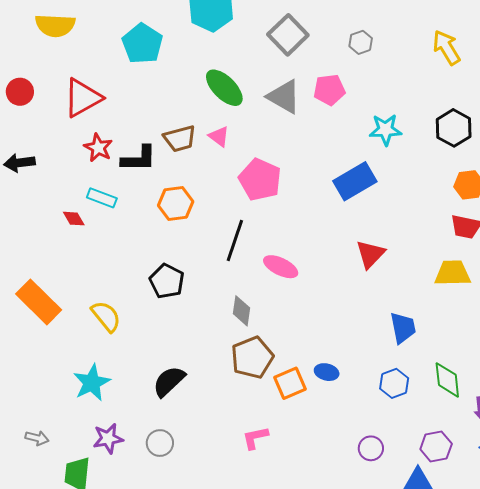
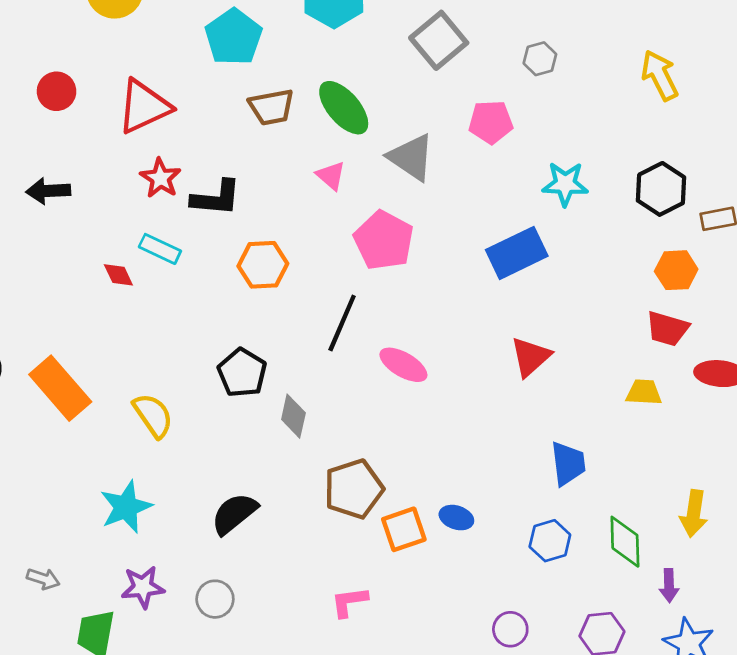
gray triangle: (284, 97) -> (411, 157), moved
brown trapezoid: (180, 139) -> (271, 107), moved
yellow trapezoid: (453, 273) -> (644, 392), size x0.7
gray diamond: (241, 311) -> (293, 416), moved

